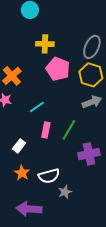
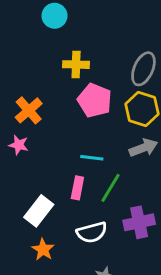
cyan line: (37, 107) -> (92, 158), moved, turned 42
white rectangle: (19, 146) -> (39, 211), size x1.5
white semicircle: (49, 176) -> (92, 232), moved

